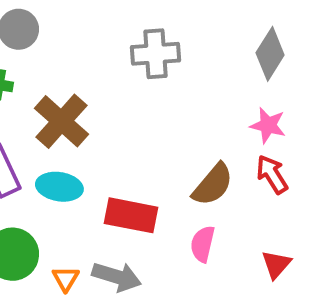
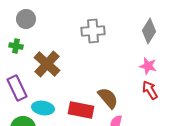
brown semicircle: (213, 185) -> (108, 98), moved, turned -80
cyan ellipse: (59, 187) -> (43, 108), moved

